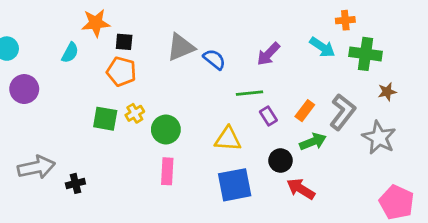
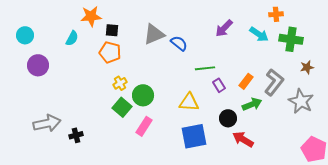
purple arrow: (268, 54) -> (224, 28), moved
green square: (105, 119) -> (122, 107), moved, turned 30
pink rectangle: (167, 171) -> (144, 126), turned 30

